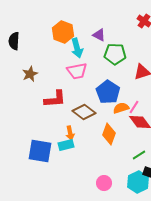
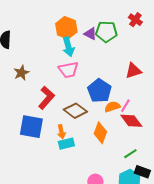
orange hexagon: (63, 32) -> (66, 28), moved
green pentagon: (115, 54) -> (106, 32), moved
red L-shape: (55, 99) -> (46, 98), turned -45
cyan rectangle: (66, 145) -> (66, 144), moved
blue square: (40, 151) -> (31, 127), moved

